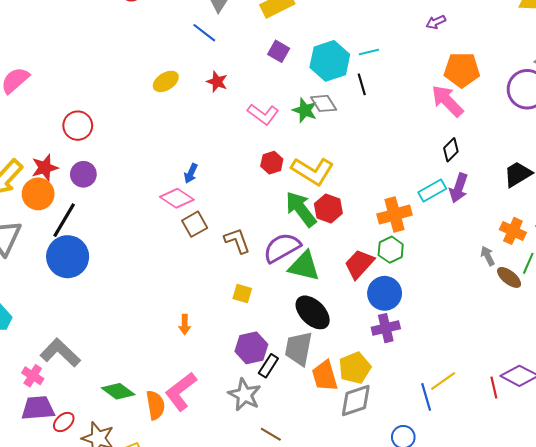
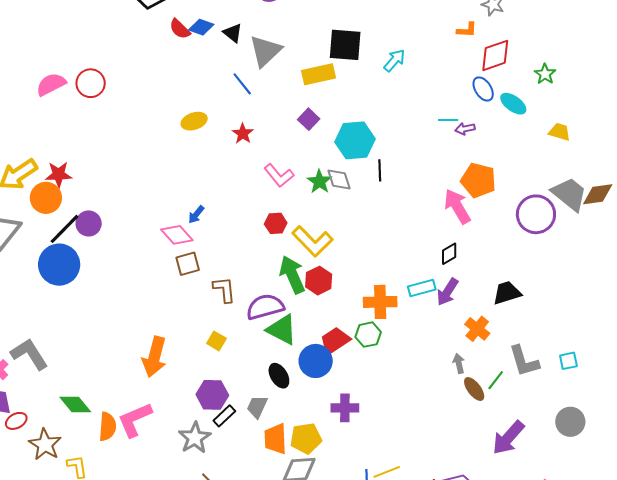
cyan line: (369, 52) -> (448, 120), moved
red circle: (78, 126) -> (91, 83), moved
purple circle: (83, 174) -> (89, 223), moved
orange cross: (513, 231) -> (477, 329), moved
blue circle: (385, 293) -> (316, 361), moved
black ellipse: (313, 312) -> (279, 376), size x0.7
orange arrow: (185, 325) -> (154, 357), size x2.0
gray trapezoid: (299, 349) -> (257, 407), size x0.7

